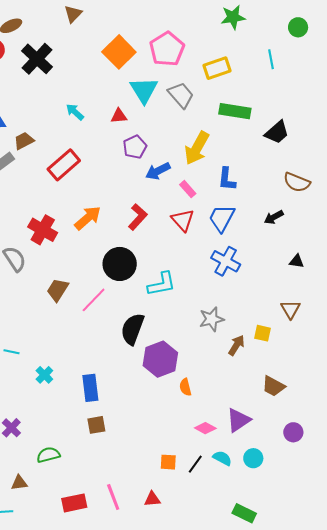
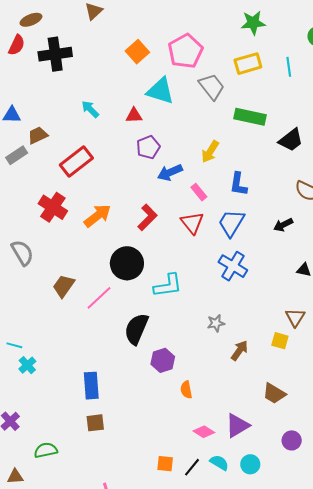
orange square: (119, 52) -> (137, 52), size x0.7
black cross: (37, 59) -> (55, 54), turned 36
yellow rectangle: (217, 68) -> (248, 64), moved
cyan triangle: (144, 90) -> (160, 91), turned -44
gray trapezoid: (181, 95) -> (212, 87), moved
yellow arrow: (197, 148) -> (210, 152), size x0.7
red cross: (43, 230) -> (53, 207), moved
gray star: (212, 319) -> (216, 323), size x0.7
yellow square: (263, 333) -> (280, 341), moved
purple hexagon: (160, 359) -> (163, 360), size x0.7
cyan cross: (44, 375) -> (27, 365), moved

